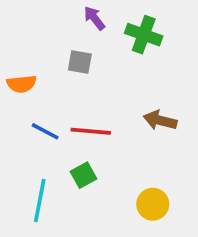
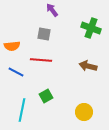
green cross: (144, 35) -> (91, 28), moved
blue line: (45, 131) -> (16, 72), moved
red line: (91, 131) -> (41, 60), moved

